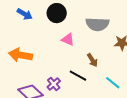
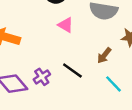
brown arrow: (92, 60) -> (104, 55), moved, turned 64

